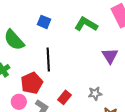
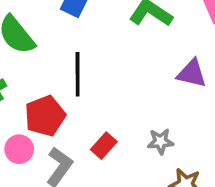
purple triangle: (110, 56) -> (192, 73), turned -48

